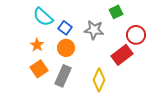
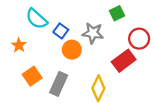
orange star: (37, 45) -> (19, 45), moved
orange circle: (66, 48) -> (72, 50), moved

